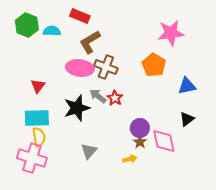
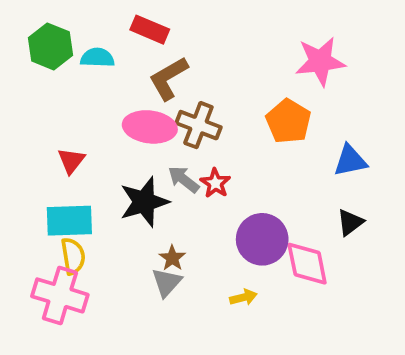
purple circle: (140, 128) -> (262, 239), size x1.4
brown star: (140, 142) -> (172, 258), moved

